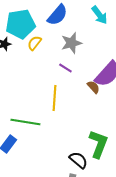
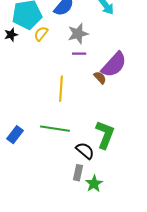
purple line: (65, 68) -> (79, 54), moved, turned -32
green line: (25, 122) -> (55, 129), moved

